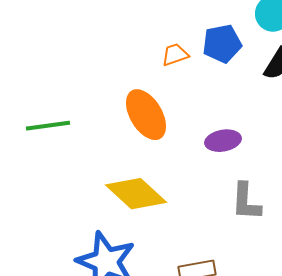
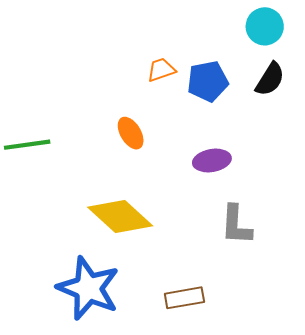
blue pentagon: (222, 44) -> (208, 81), moved
orange ellipse: (146, 115) -> (131, 133), size x0.6

